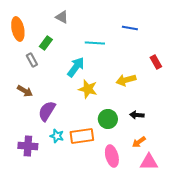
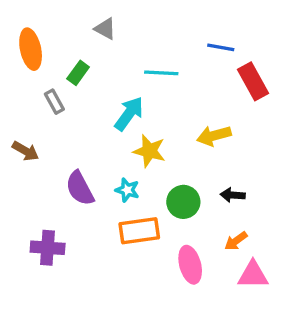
red rectangle: (156, 62) -> (253, 81), moved, size x1.5
brown arrow: (25, 91) -> (25, 151), moved
purple semicircle: (47, 111) -> (80, 188), turned -60
cyan star: (57, 136) -> (127, 190), moved

